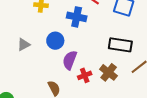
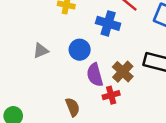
purple semicircle: (70, 60) -> (95, 75), turned -42
brown cross: (109, 72) -> (123, 72), moved

